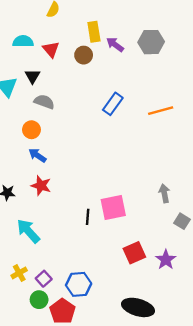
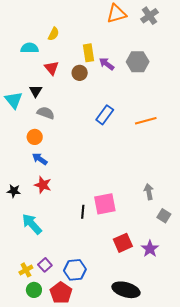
cyan semicircle: (23, 41) -> (30, 48), moved
yellow cross: (19, 273) -> (26, 270), moved
green circle: (39, 300) -> (34, 290), moved

